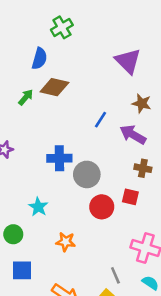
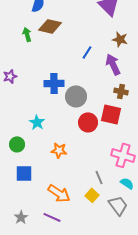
green arrow: (26, 97) -> (27, 34), turned -56
purple arrow: (133, 135) -> (113, 64), turned 35
red square: (130, 197) -> (111, 114), size x1.5

